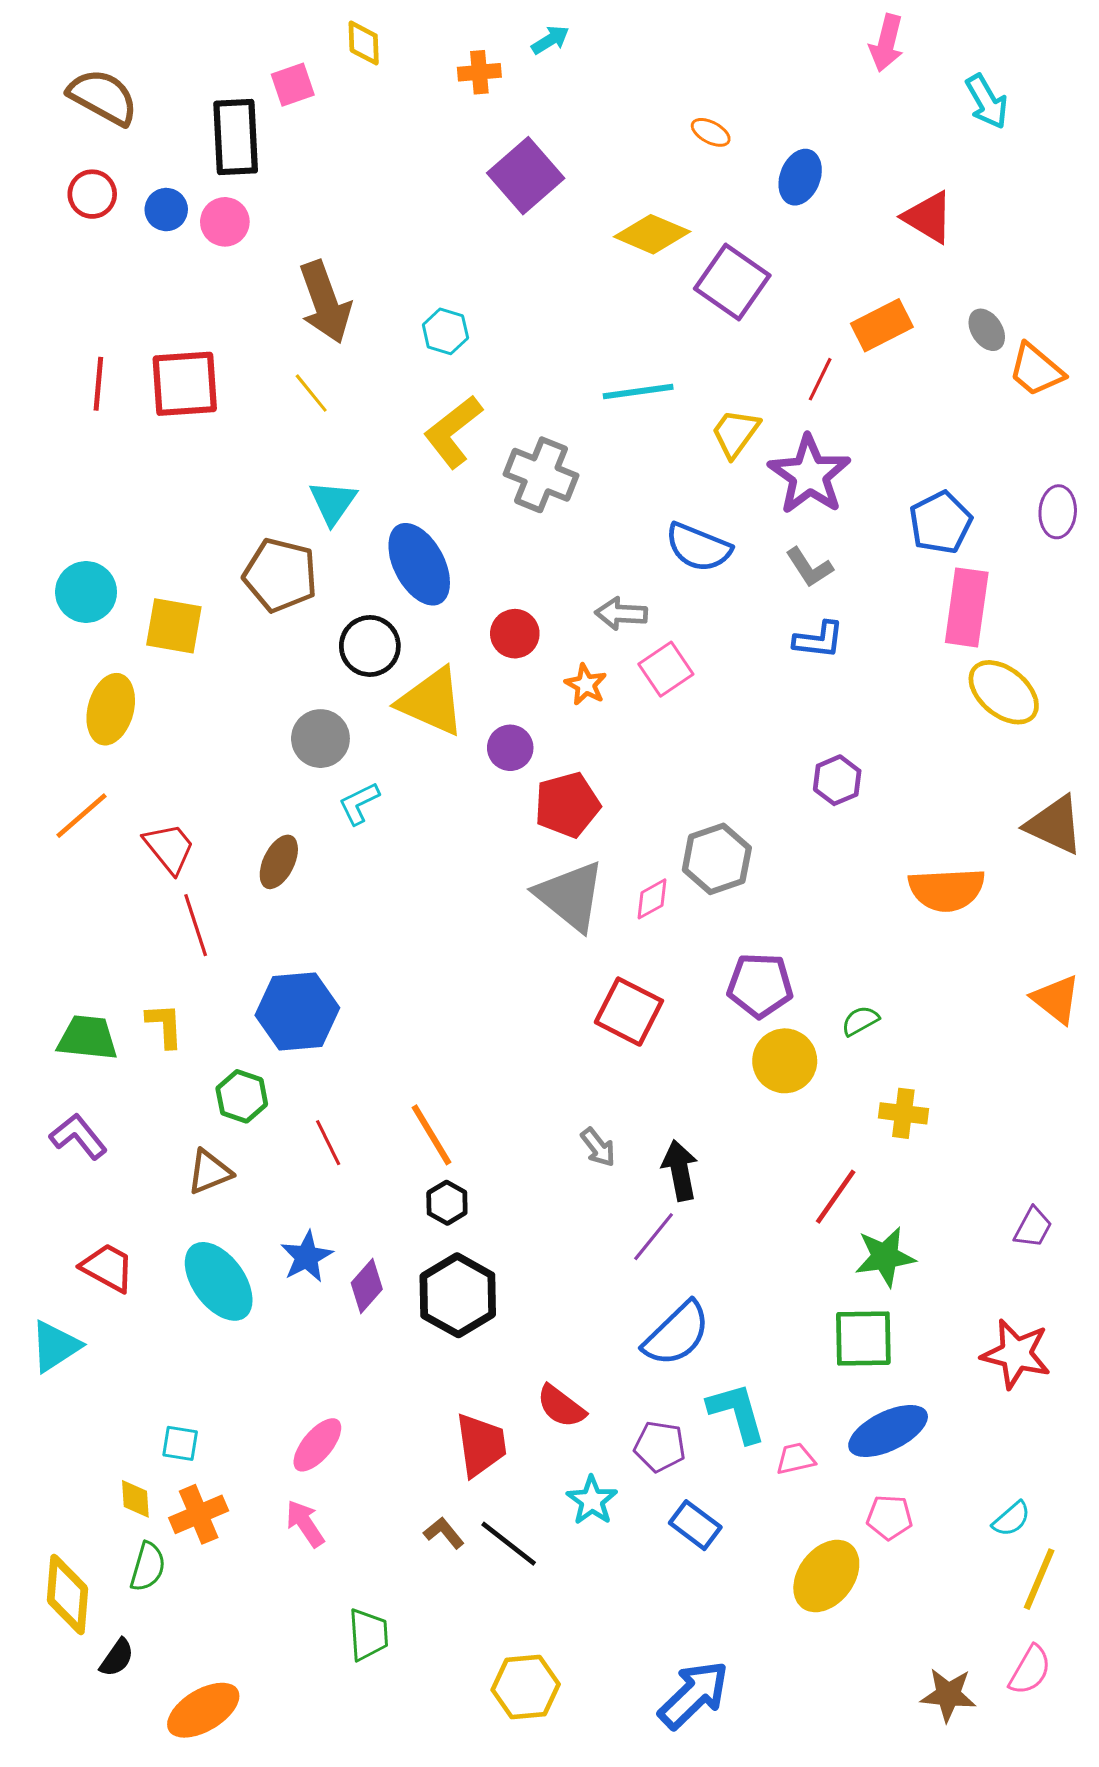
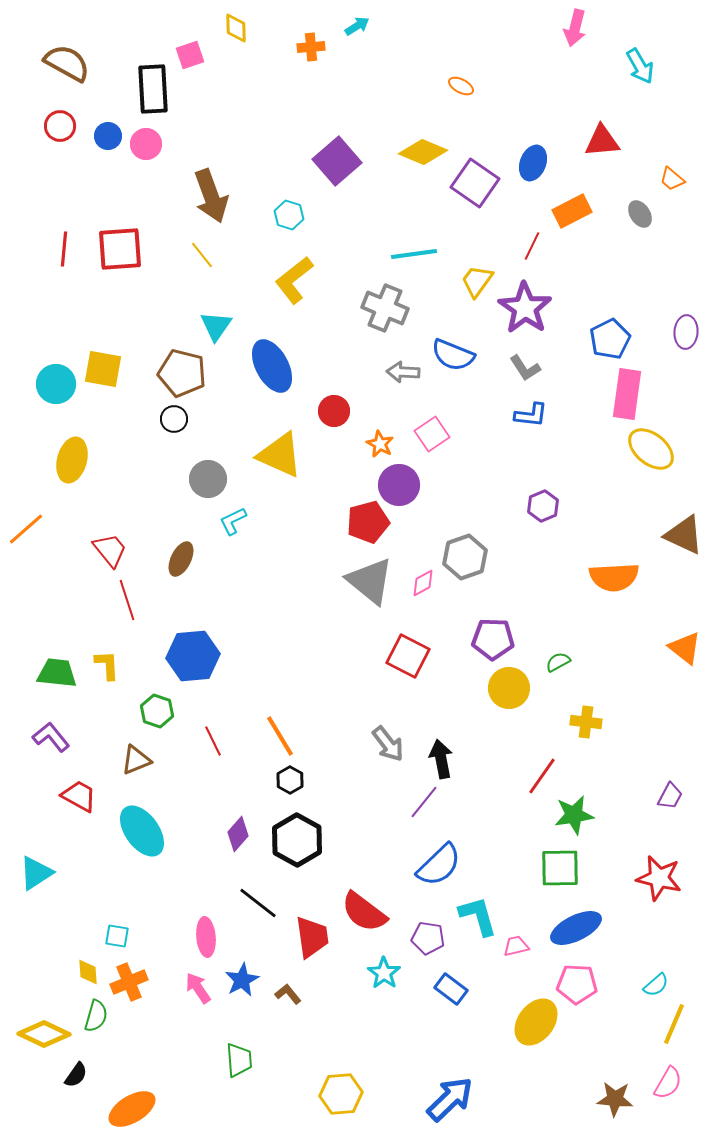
purple square: (526, 176) -> (337, 161), moved
blue ellipse: (800, 177) -> (533, 163), moved
red triangle: (928, 217) -> (602, 141), turned -36
orange trapezoid: (1036, 370) -> (672, 179), moved, size x0.7
gray cross: (541, 475) -> (385, 308), moved
gray arrow: (621, 614) -> (403, 372), moved
yellow square: (174, 626) -> (103, 369), moved
black circle: (370, 646) -> (174, 419), moved, size x0.7
purple circle: (510, 748) -> (399, 485), moved, size x1.4
orange line: (81, 816) -> (26, 529), moved
gray arrow: (598, 1147) -> (388, 744), size x1.4
blue star: (307, 1257) -> (242, 980), moved
red trapezoid: (108, 1268) -> (79, 796), moved
red semicircle: (561, 1406) -> (364, 912), size x1.4
pink ellipse: (317, 1445) -> (206, 937), turned -45
pink pentagon: (890, 1517) -> (577, 984), size x1.4
black line: (509, 1544) -> (258, 903), moved
yellow diamond: (68, 1595) -> (44, 1034), turned -69

